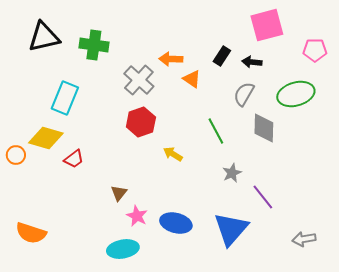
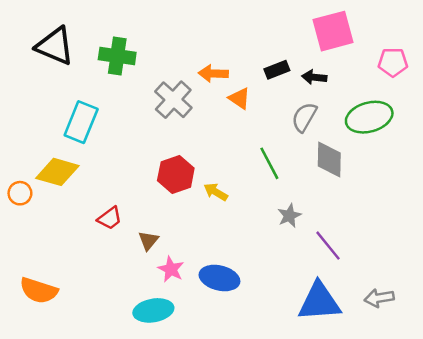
black triangle: (44, 37) -> (55, 46), turned 36
black rectangle: (222, 56) -> (277, 70), turned 36
red hexagon: (141, 122) -> (176, 174), moved
red trapezoid: (74, 159) -> (110, 218), moved
blue triangle: (231, 229) -> (319, 302), moved, turned 45

